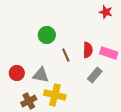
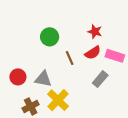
red star: (106, 12) -> (95, 32), moved
red semicircle: (88, 50) -> (93, 53), turned 56
yellow cross: (55, 95) -> (58, 100), turned 30

